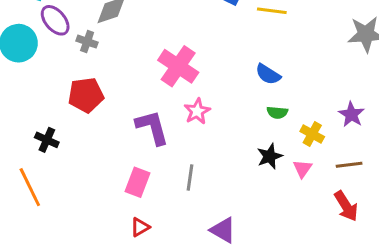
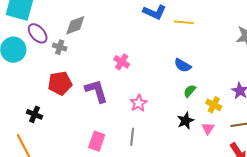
pink cross: (178, 66) -> (122, 62), size x0.6
pink star: (197, 111) -> (139, 103), moved
green semicircle: (277, 112) -> (190, 91), turned 128
purple L-shape: (152, 127) -> (96, 91), moved

